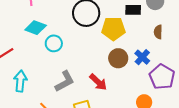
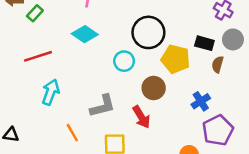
brown semicircle: (158, 32) -> (218, 64), moved
cyan circle: (54, 43) -> (124, 61), moved
brown circle: (118, 58) -> (154, 88), moved

